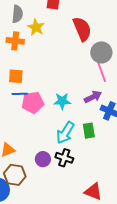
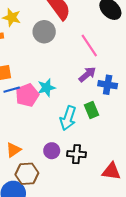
gray circle: (101, 52) -> (44, 32), moved
cyan star: (62, 101) -> (46, 88), moved
black cross: (64, 158) -> (77, 154), moved

